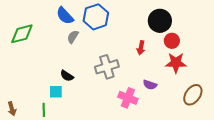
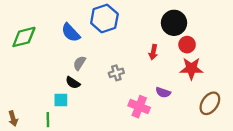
blue semicircle: (65, 16) -> (71, 33), moved
gray semicircle: (73, 37) -> (79, 63), moved
gray cross: (107, 67) -> (116, 73), size x0.6

